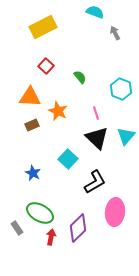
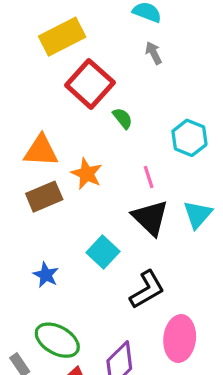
gray arrow: (115, 33) -> (154, 53), moved
red square: (46, 66) -> (90, 84), moved, size x1.8
brown rectangle: (32, 125) -> (44, 197), size x1.5

